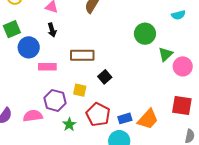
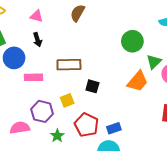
black square: (105, 77) -> (92, 86), turned -32
yellow square: (80, 90) -> (67, 100), turned -32
orange trapezoid: (148, 119) -> (138, 81), moved

